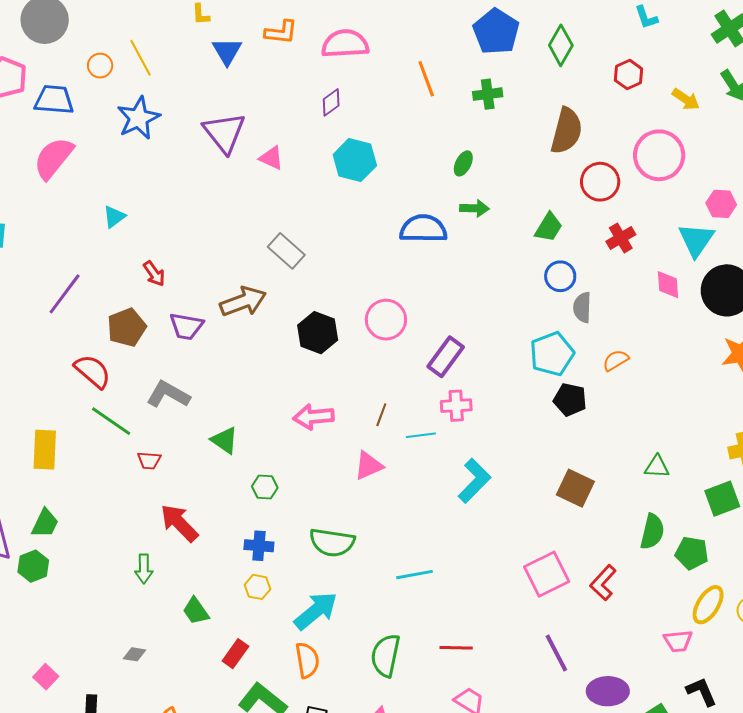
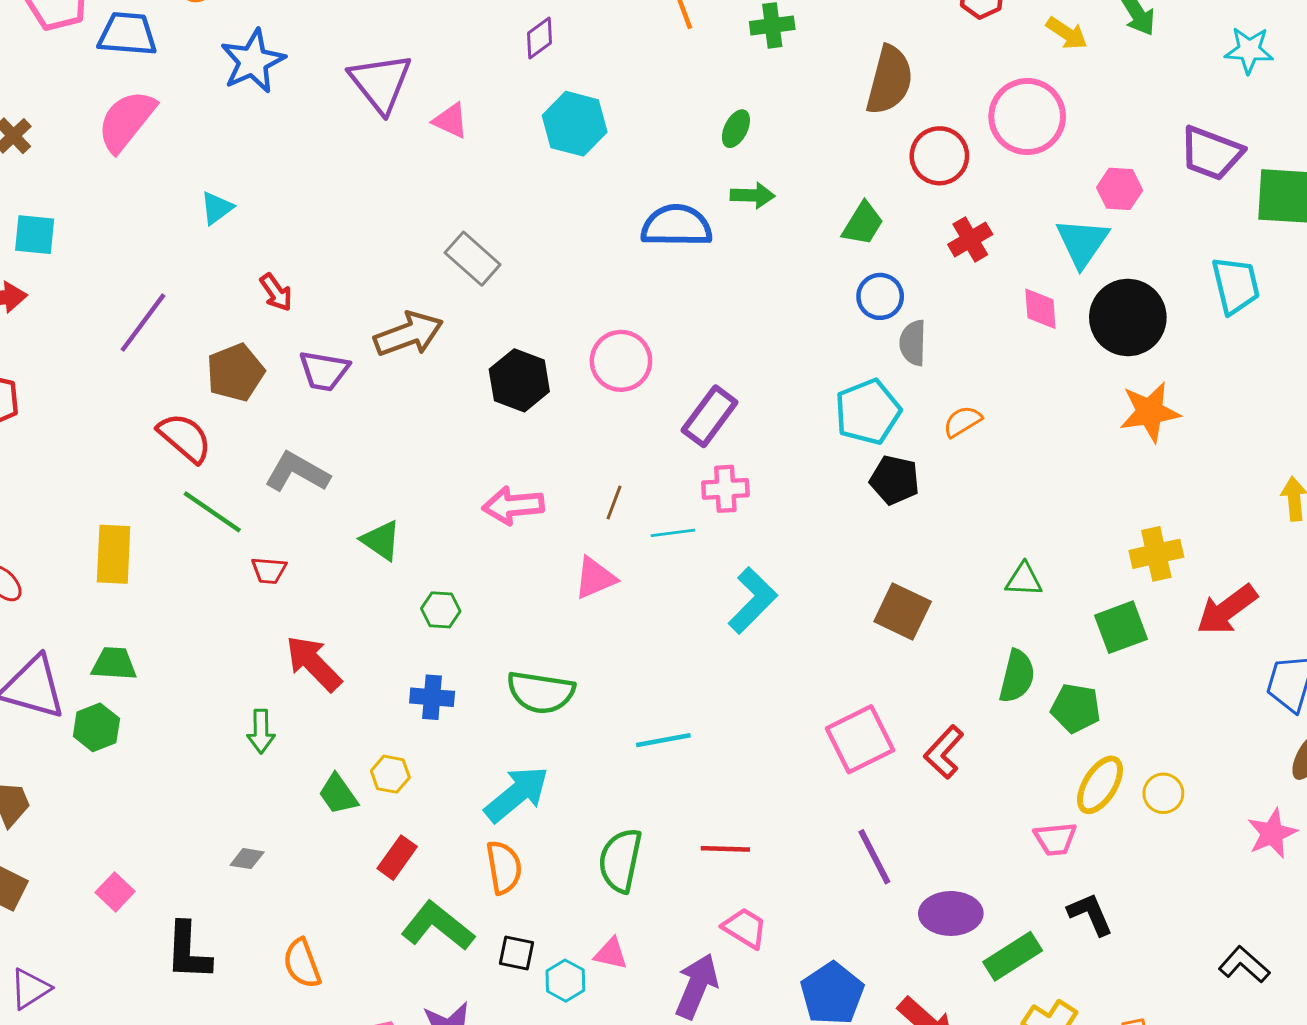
green trapezoid: (45, 523) -> (114, 664), turned -112
yellow hexagon: (257, 587) -> (390, 774), moved

